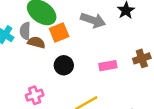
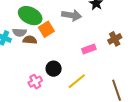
gray semicircle: (25, 31) -> (20, 32), turned -80
black circle: (64, 65) -> (54, 69), moved

